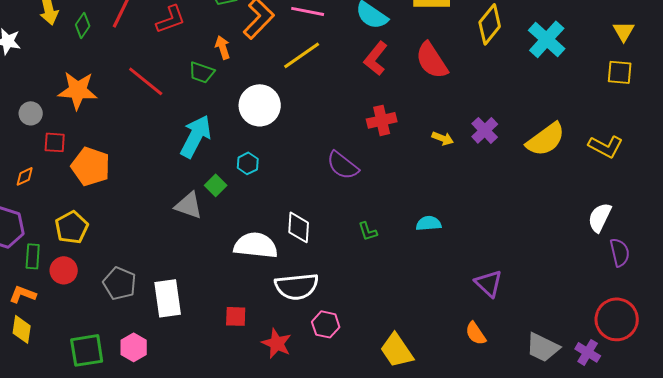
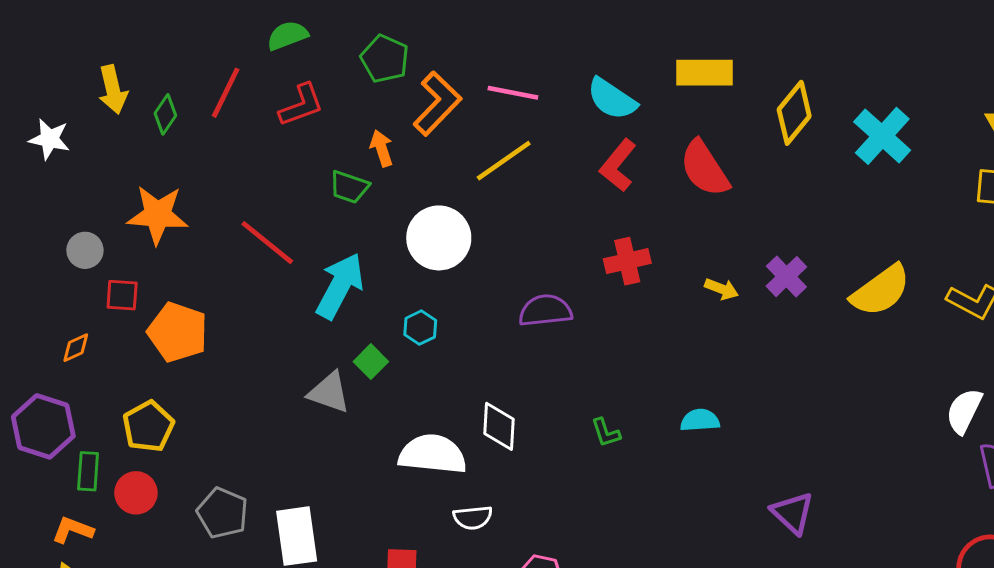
red line: (146, 81) -> (267, 243), moved
purple semicircle: (343, 165) -> (545, 311), moved, turned 136
white semicircle: (297, 286) -> (473, 518), moved, size x0.6

